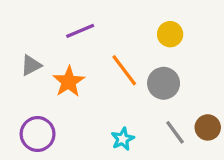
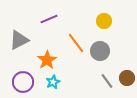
gray triangle: (31, 65) -> (19, 40), size x1.5
orange star: (69, 82) -> (47, 60), moved
cyan star: (123, 139) -> (53, 82), moved

